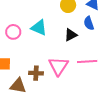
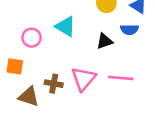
blue semicircle: (89, 23) -> (129, 30), turned -80
pink circle: (13, 32) -> (32, 38), moved

